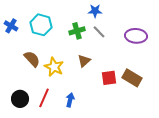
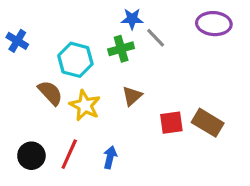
blue star: (95, 11) -> (132, 19), moved
cyan hexagon: (41, 25) -> (75, 60), moved
gray line: (99, 32) -> (156, 38), moved
purple ellipse: (136, 36) -> (214, 24), moved

